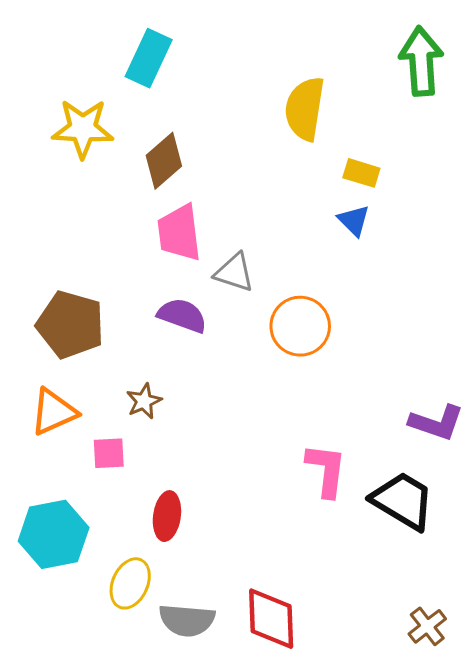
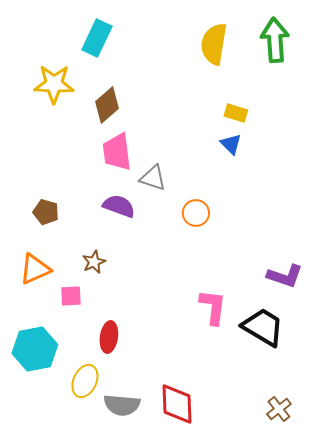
yellow semicircle: (305, 109) -> (214, 44), moved
brown pentagon: (70, 325) -> (46, 212), size x0.6
orange circle: (300, 326) -> (196, 213), size x0.7

